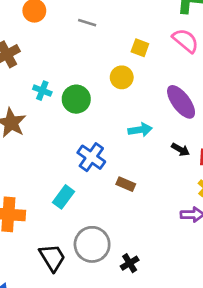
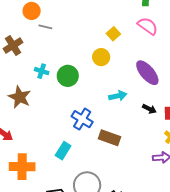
gray line: (87, 23) -> (45, 27), moved
yellow square: (140, 48) -> (113, 34), turned 32
brown rectangle: (126, 184) -> (110, 138), size x1.5

